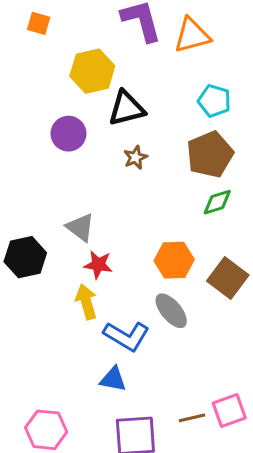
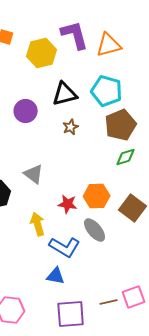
yellow hexagon: (92, 71) -> (42, 53), moved
cyan pentagon: (214, 101) -> (107, 91), moved, size x1.4
red star: (98, 265) -> (68, 204), moved

